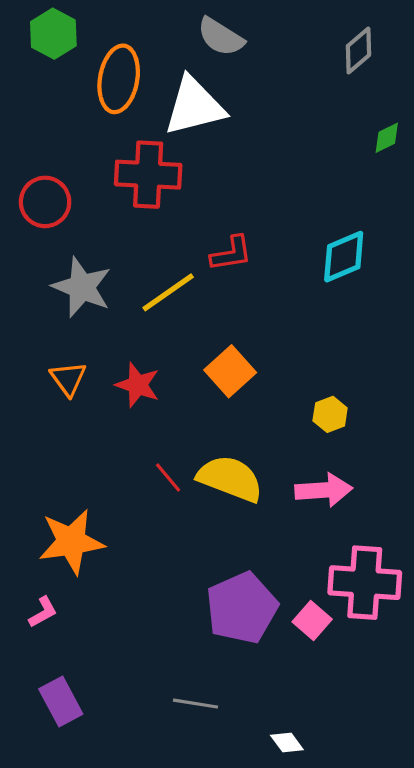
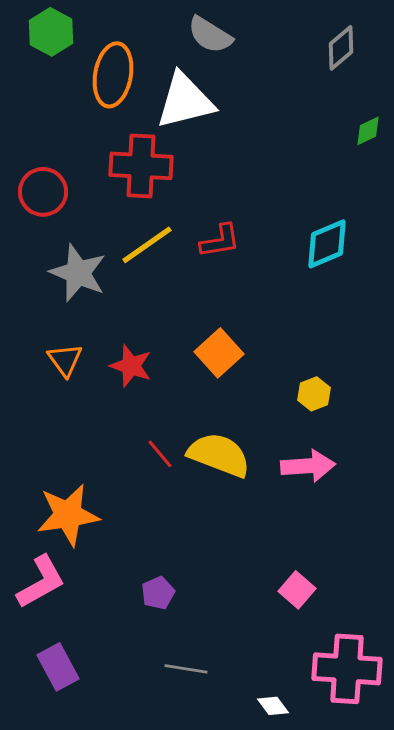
yellow line: (168, 292) -> (147, 245), moved
pink cross: (365, 583) -> (347, 669), moved
purple pentagon: (242, 608) -> (158, 593), moved, size x0.5
pink L-shape: (43, 612) -> (41, 582), size x1.8

